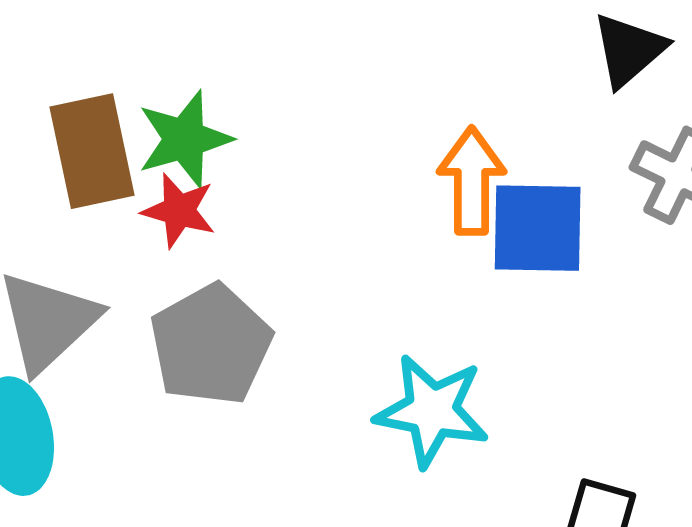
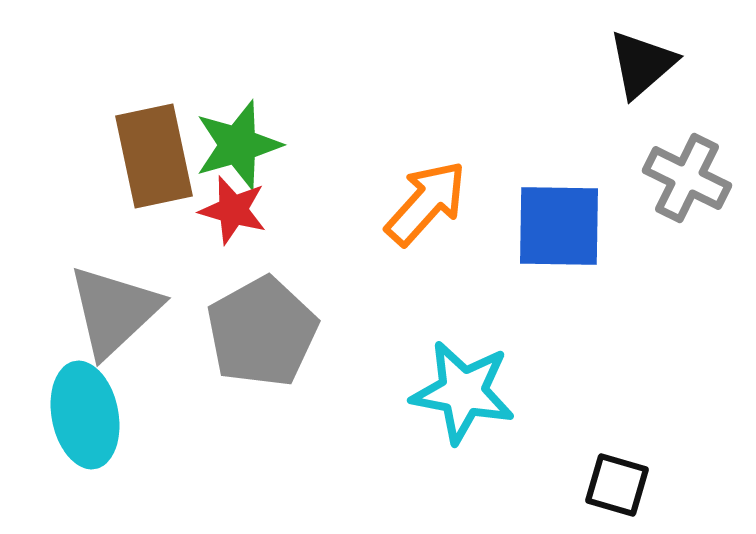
orange arrow: (472, 181) -> (426, 203), moved, turned 42

